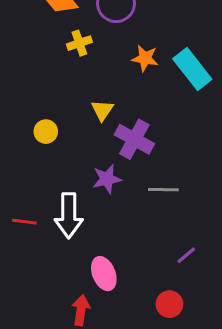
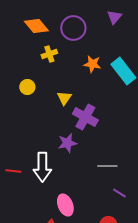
yellow circle: (46, 132) -> (27, 87), moved
gray line: (163, 190) -> (107, 166), moved
purple line: (186, 255) -> (119, 193), turned 72

